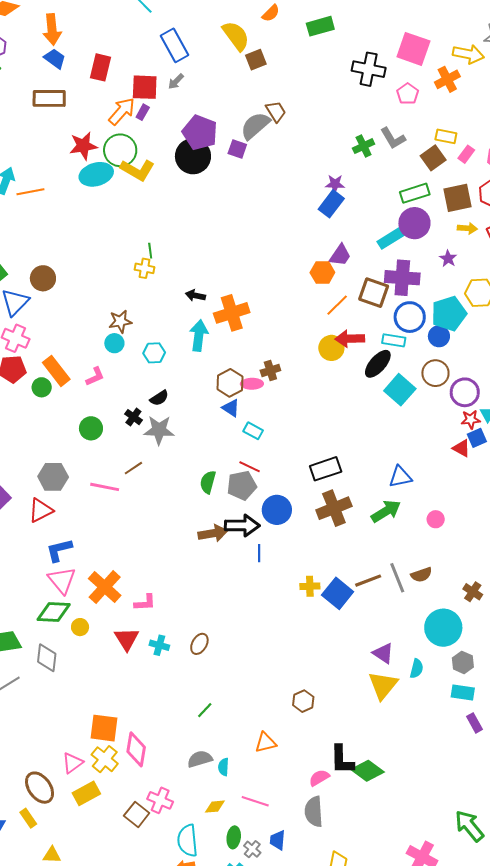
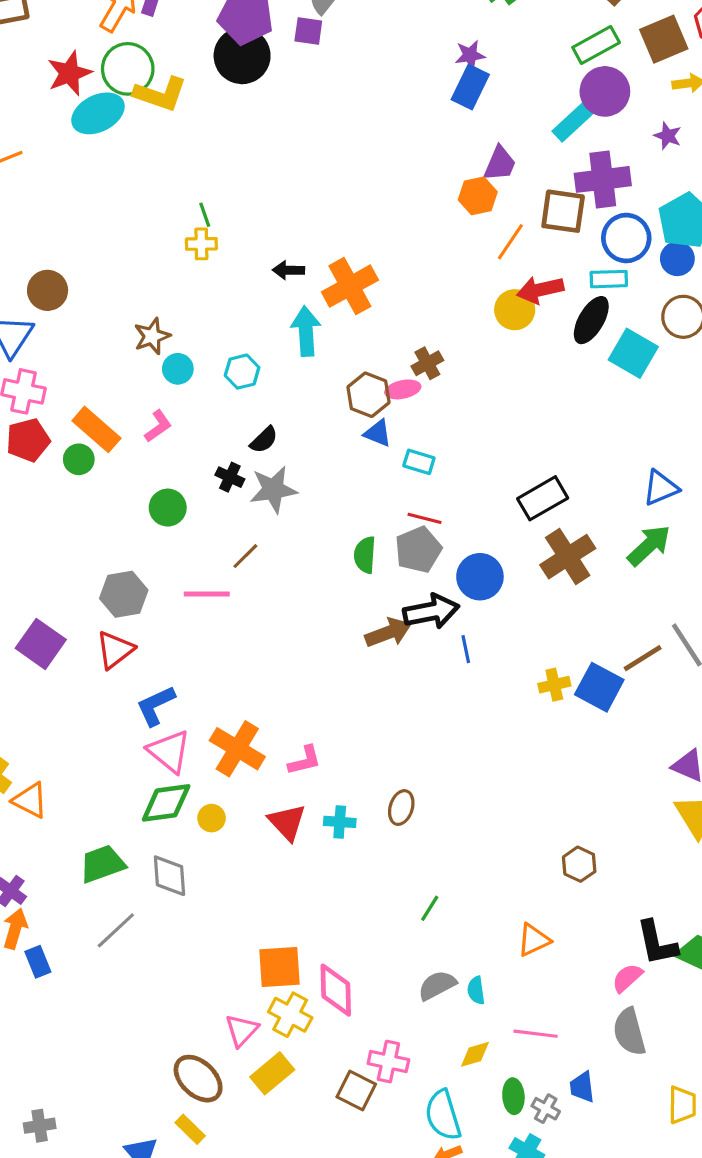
brown star: (120, 321) -> (152, 336), moved

